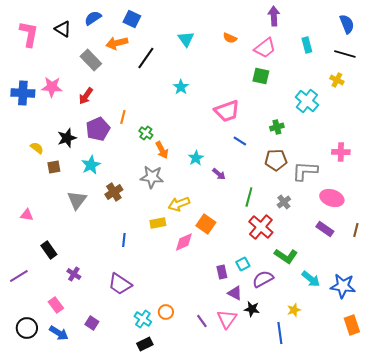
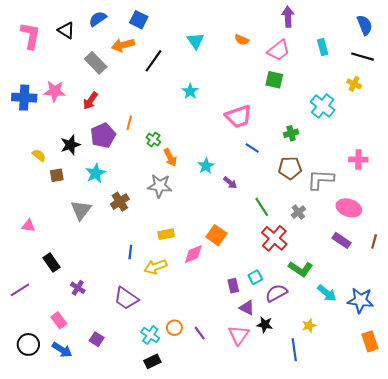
green line: (249, 197) -> (262, 207), turned -48
yellow arrow: (179, 204) -> (156, 267), moved
purple line: (202, 321) -> (200, 333), moved

